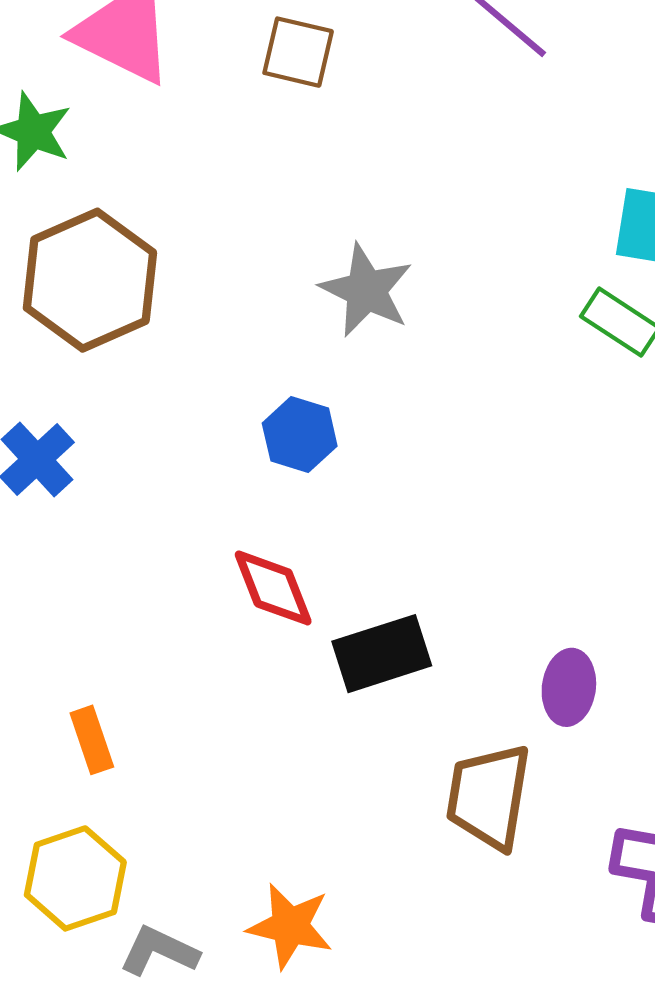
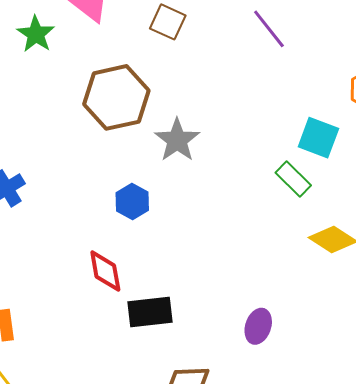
brown hexagon: (90, 280) -> (116, 97), moved
purple ellipse: (569, 687) -> (258, 326), moved

